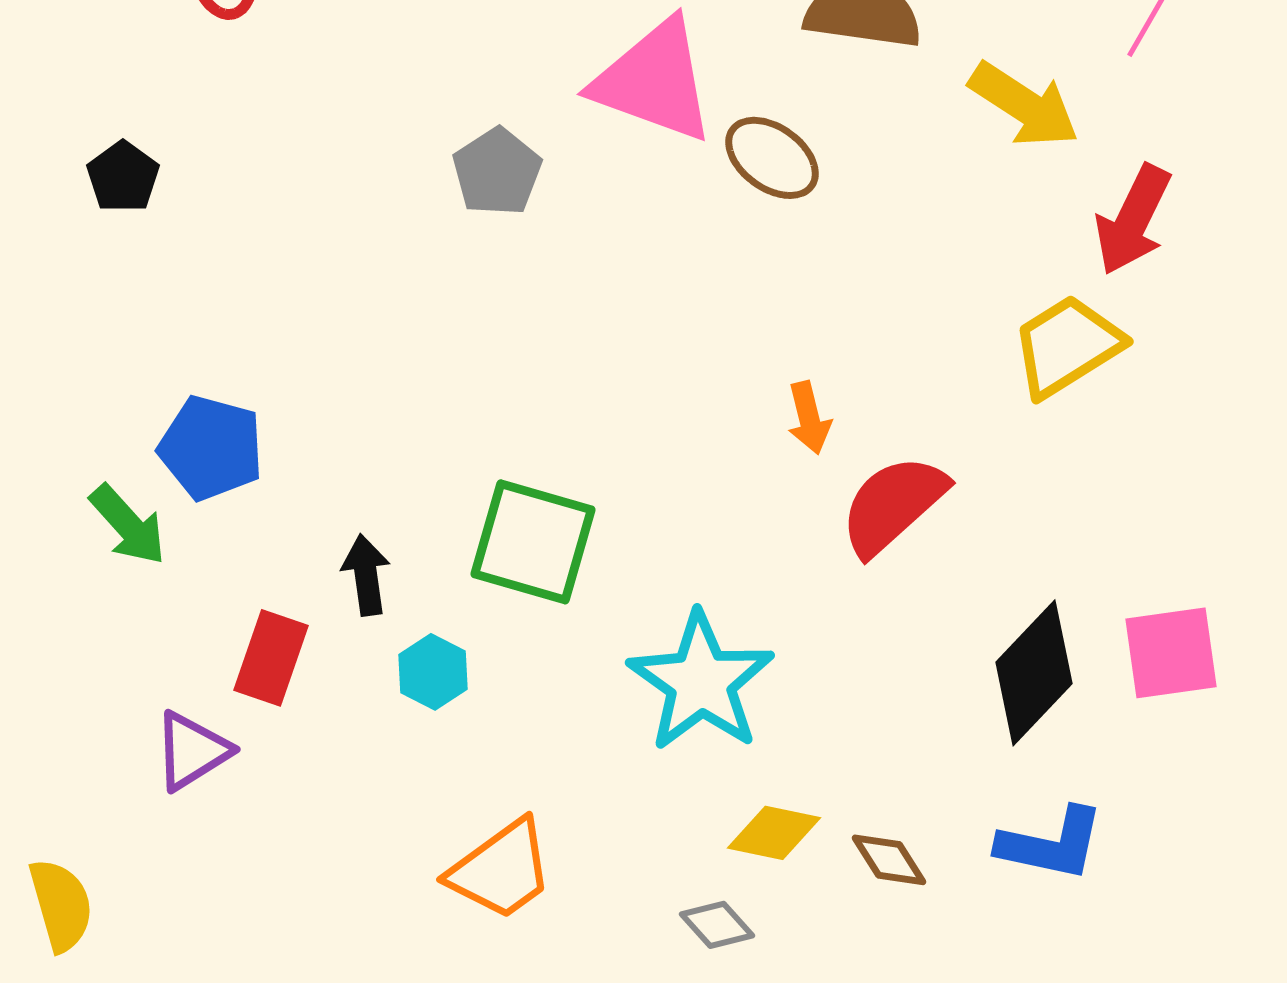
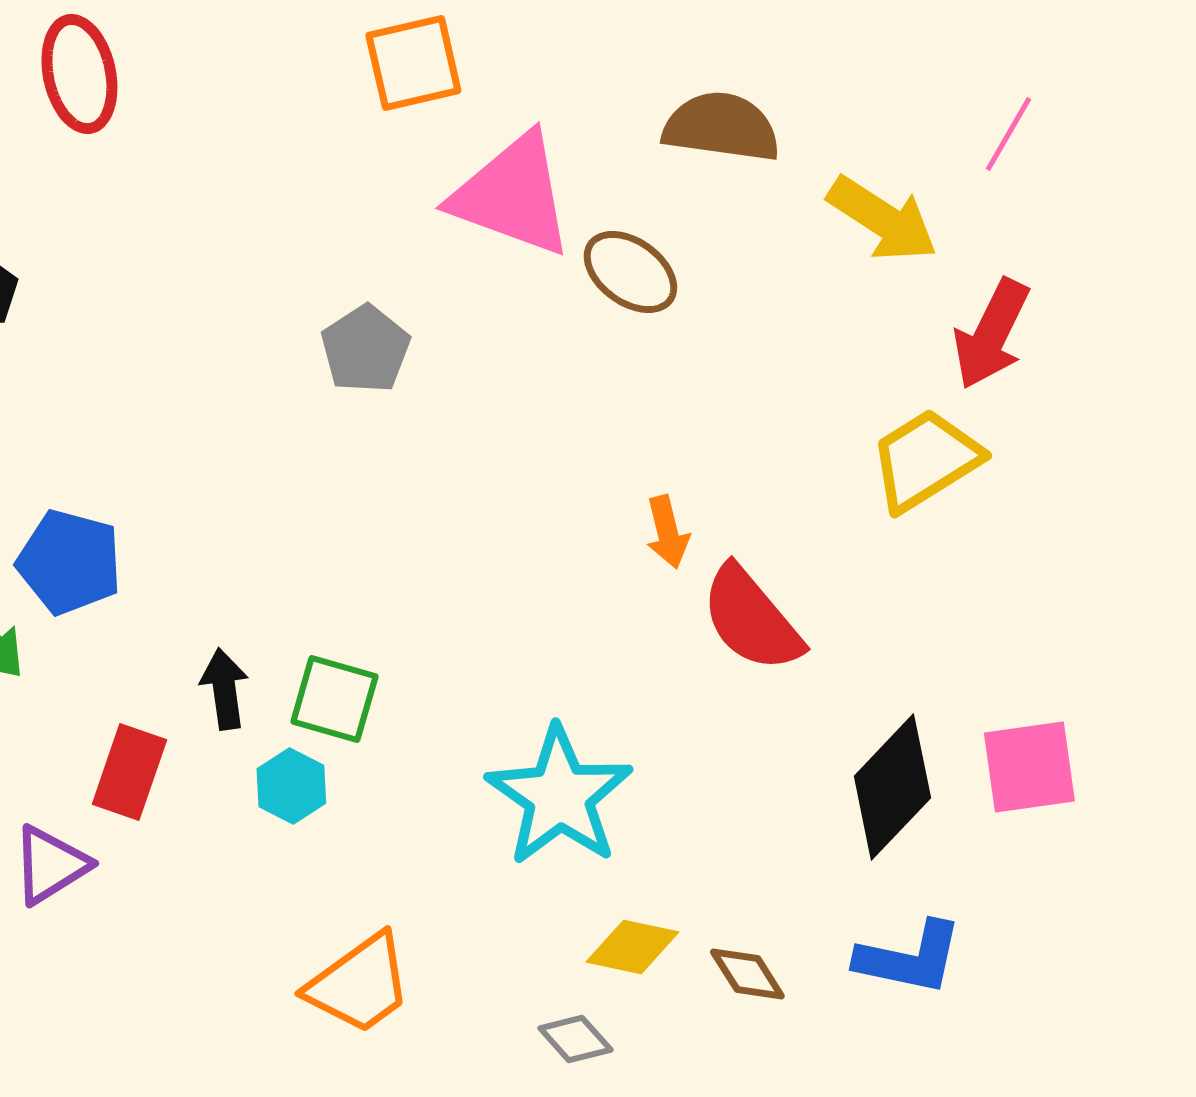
gray pentagon: (497, 172) -> (365, 349), moved
red semicircle: (893, 505) -> (751, 619), turned -88
green square: (533, 542) -> (334, 699), moved, size x0.7

